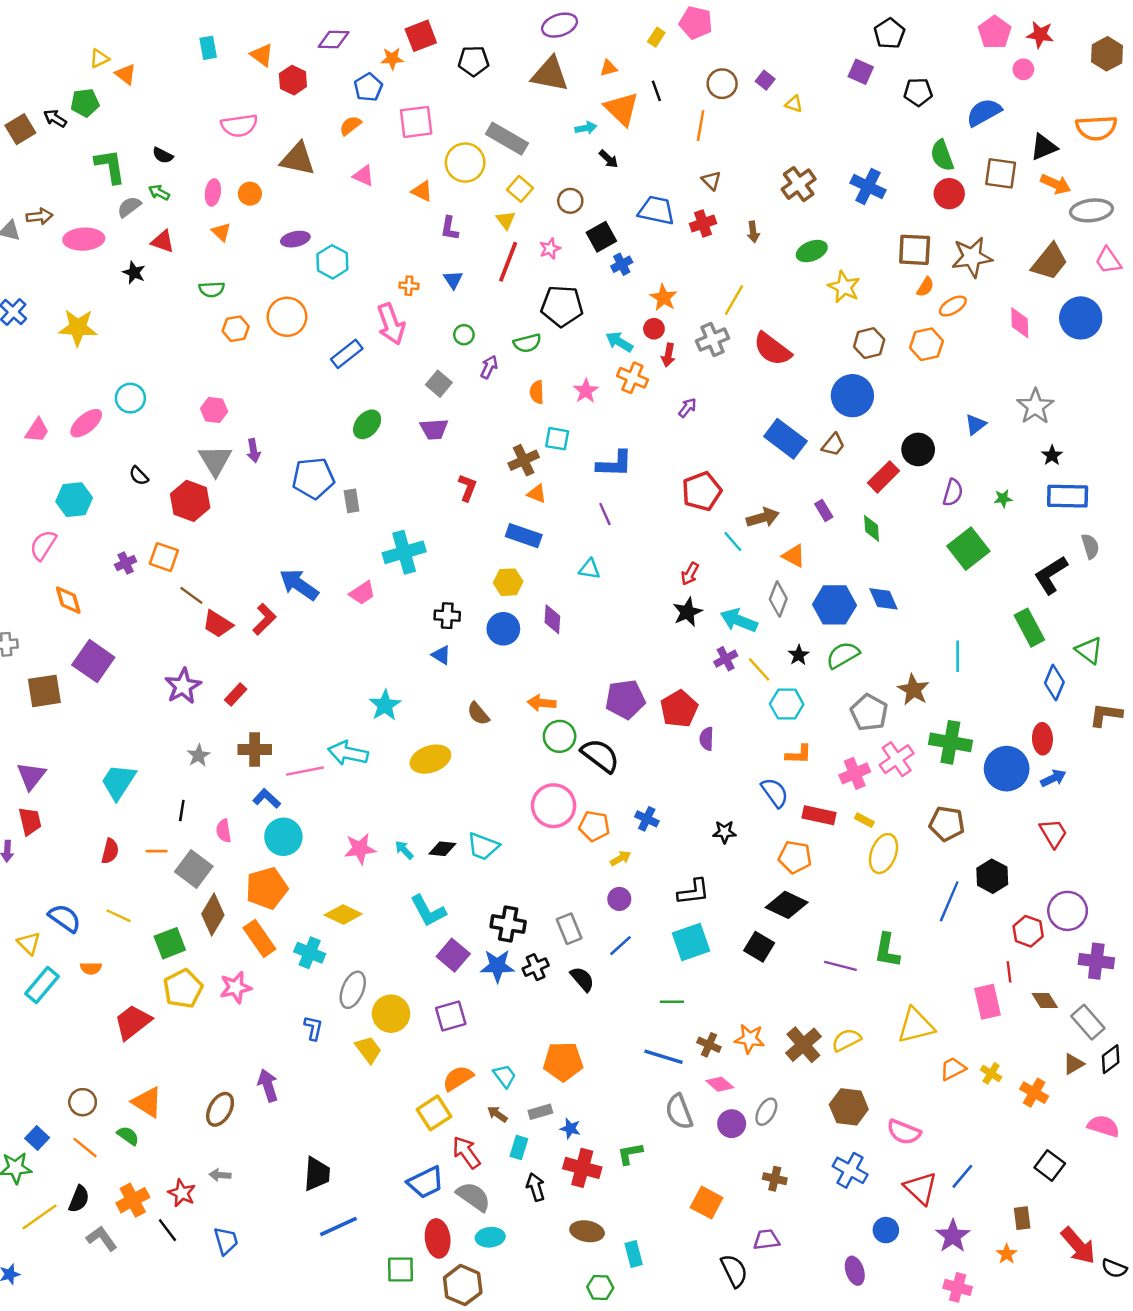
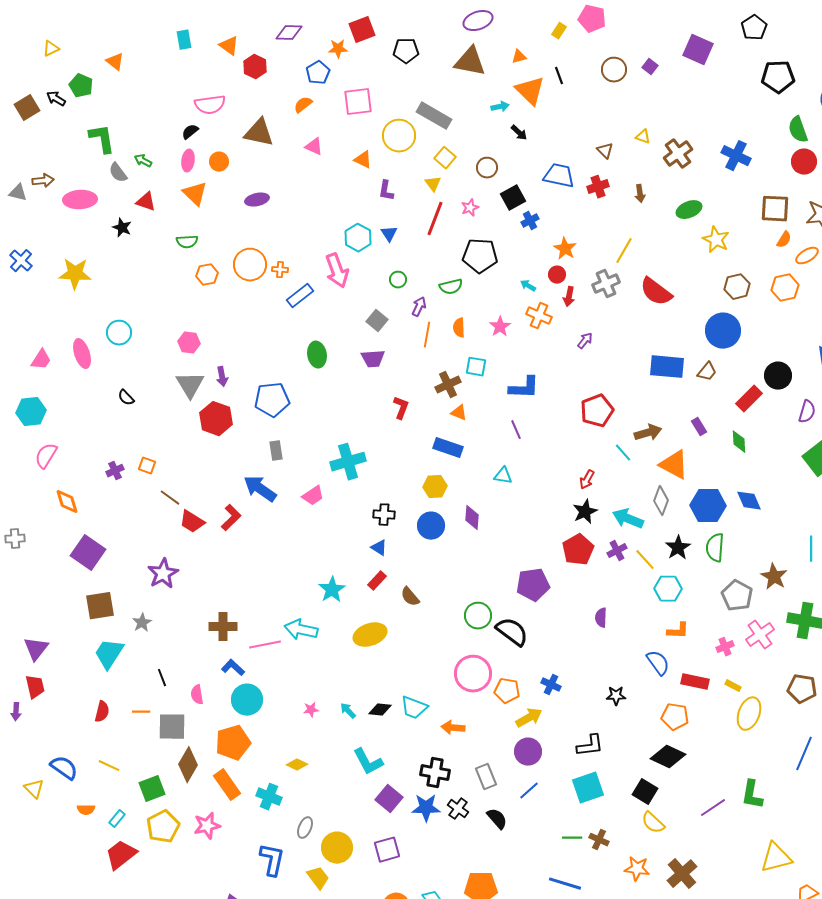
yellow triangle: (99, 59) -> (51, 49), moved
purple square: (861, 72) -> (698, 50), moved, size x1.4
black pentagon: (918, 92) -> (778, 77), size x1.4
green pentagon: (85, 103) -> (81, 86), turned 30
yellow triangle: (794, 104) -> (643, 137), moved
orange line: (701, 126) -> (427, 335), moved
black semicircle: (163, 155) -> (190, 132), moved, turned 114
gray semicircle: (129, 207) -> (118, 173), turned -90
orange triangle: (221, 232) -> (195, 194), size x1.5
cyan hexagon: (332, 262) -> (358, 238), moved
orange cross: (409, 286) -> (280, 270), moved
cyan arrow: (619, 342) -> (528, 286), size x0.7
pink ellipse: (86, 423) -> (82, 354), turned -68
green ellipse: (367, 424) -> (317, 355), turned -50
blue rectangle: (785, 439) -> (667, 367), turned -32
cyan hexagon: (74, 500) -> (31, 412), moved
red hexagon: (190, 501) -> (216, 419), moved
gray rectangle: (352, 501) -> (276, 451), moved
orange triangle: (794, 556) -> (674, 465), size x1.5
orange square: (164, 557) -> (147, 466), size x0.7
black star: (799, 655) -> (678, 548), size x1.4
green semicircle: (843, 655) -> (715, 548), turned -56
brown square: (44, 691) -> (100, 606), moved
red rectangle: (236, 695) -> (377, 581), moved
orange arrow: (542, 703) -> (453, 728), moved
red pentagon: (679, 709) -> (578, 550), moved
gray star: (199, 755) -> (142, 623), moved
pink cross: (855, 773) -> (725, 647), size x0.7
black line: (182, 810) -> (162, 678), turned -30
pink star: (360, 849) -> (311, 710), size x0.6
yellow arrow: (620, 858) -> (529, 718), size x1.5
gray square: (194, 869) -> (172, 727), turned -36
purple circle: (619, 899) -> (528, 752), size x1.4
yellow diamond: (343, 914) -> (297, 765), size x0.7
purple line: (840, 966) -> (713, 808), turned -48
black cross: (536, 967) -> (458, 809), turned -30
cyan rectangle: (42, 985) -> (117, 819), moved, size x0.6
gray ellipse: (353, 990) -> (305, 828), size x0.7
blue L-shape: (313, 1028) -> (272, 860), size x1.6
yellow semicircle: (846, 1040) -> (653, 823), moved, turned -110
brown cross: (709, 1045) -> (599, 840), moved

